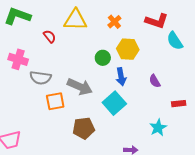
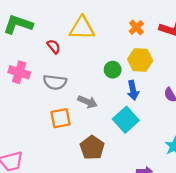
orange cross: (114, 22) -> (136, 27), moved
gray semicircle: (40, 78) -> (55, 82), moved
gray arrow: (80, 87) -> (87, 102), size x0.7
brown pentagon: (84, 128) -> (92, 148), turned -30

